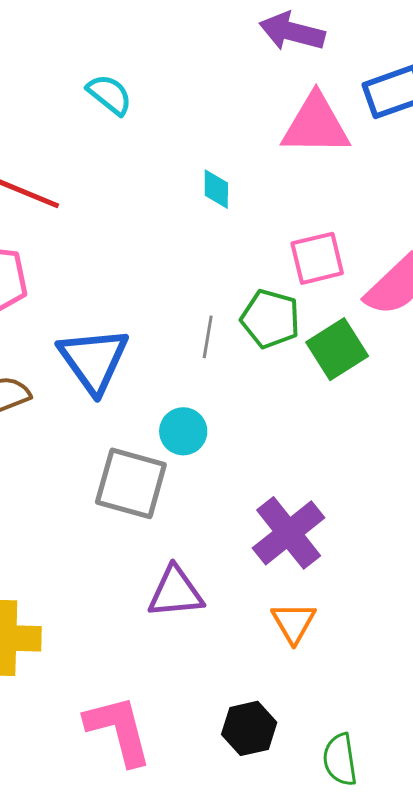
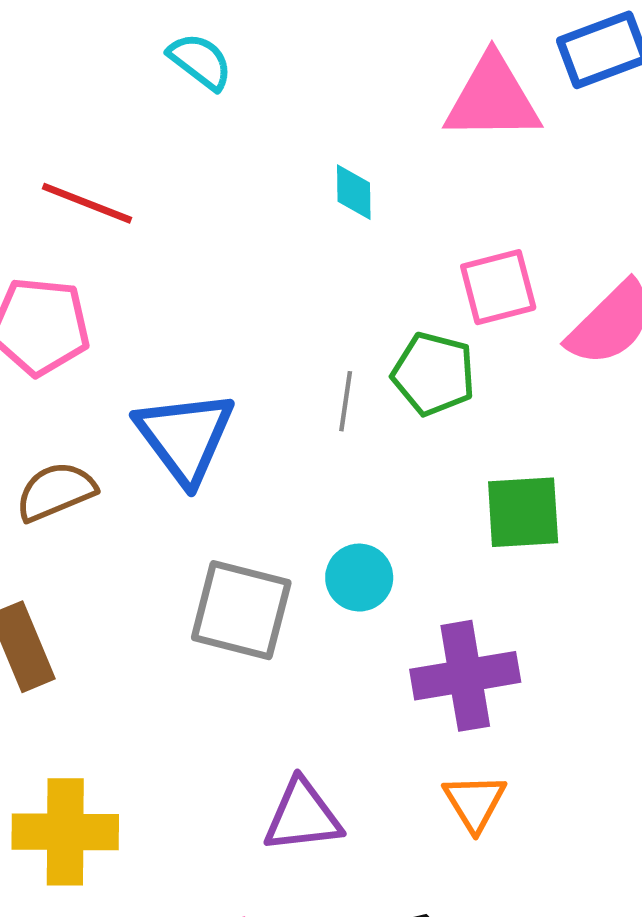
green square: (337, 349) -> (523, 512), moved, turned 30
cyan circle: (183, 431) -> (359, 578), moved
purple cross: (289, 533) -> (465, 676), turned 30
purple triangle: (176, 592) -> (303, 816), moved

